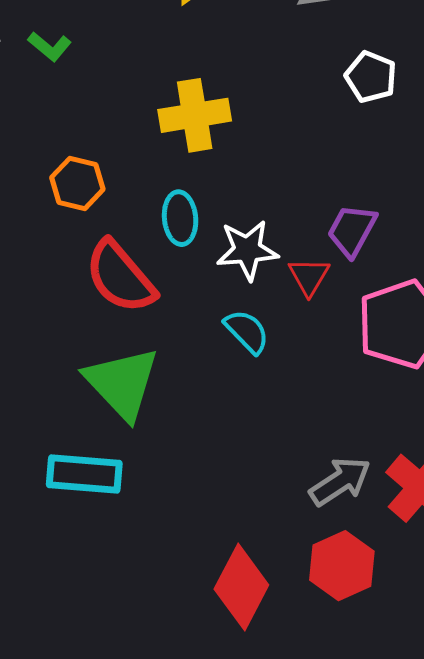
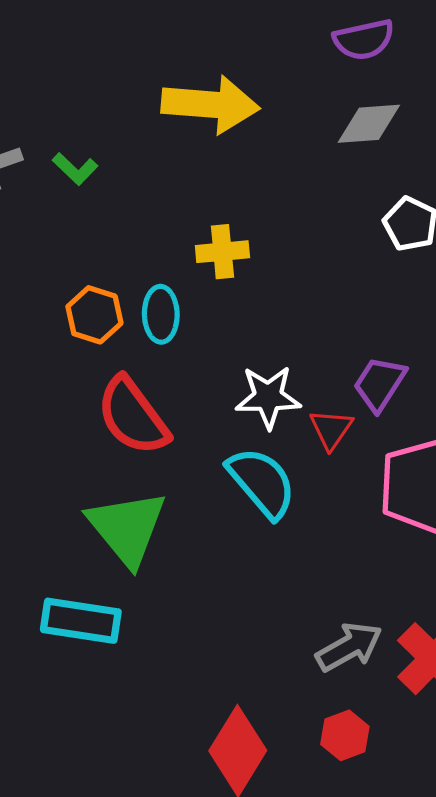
yellow cross: (195, 115) -> (222, 252), size x0.7
cyan ellipse: (180, 218) -> (161, 314), moved
cyan semicircle: (247, 331) -> (262, 482), size x1.5
red hexagon: (342, 566) -> (345, 735), size x0.7

